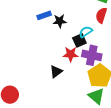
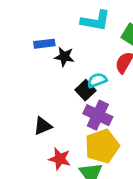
black square: (79, 40) -> (86, 90), turned -32
red star: (71, 54) -> (60, 159), moved

